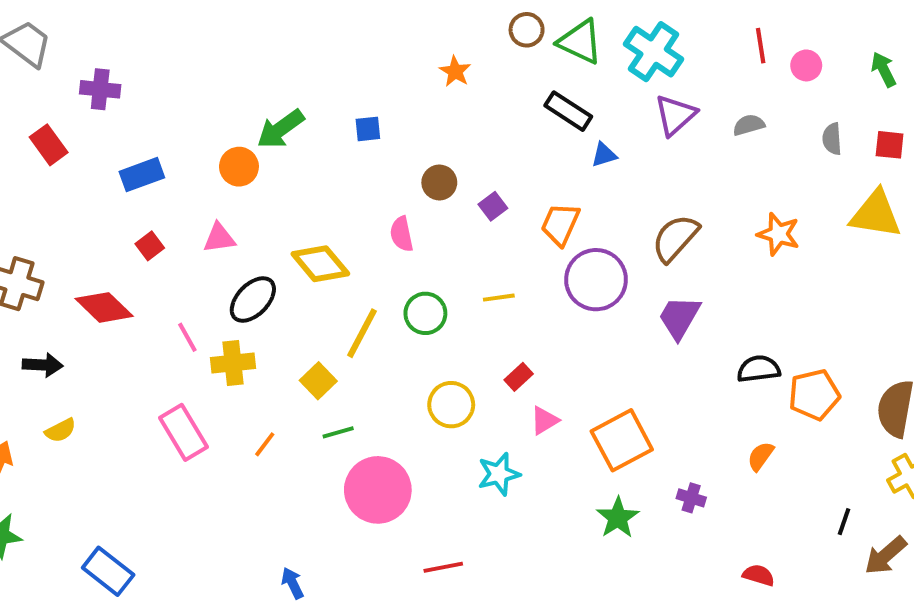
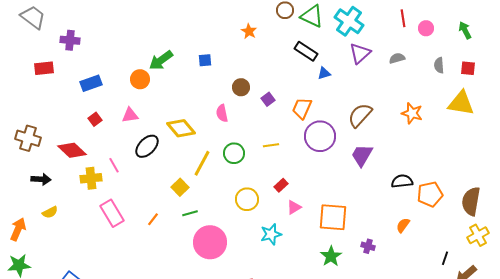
red rectangle: (49, 145) -> (44, 68), turned -60
yellow cross: (233, 363) -> (91, 178), moved
orange square: (622, 440) -> (333, 217), turned 32

